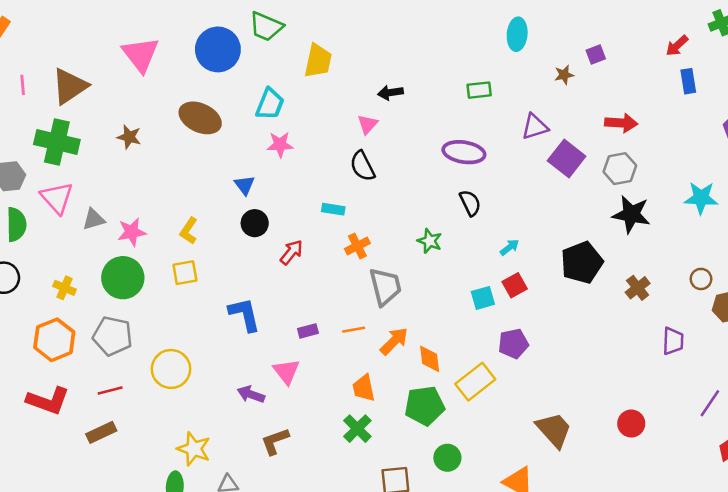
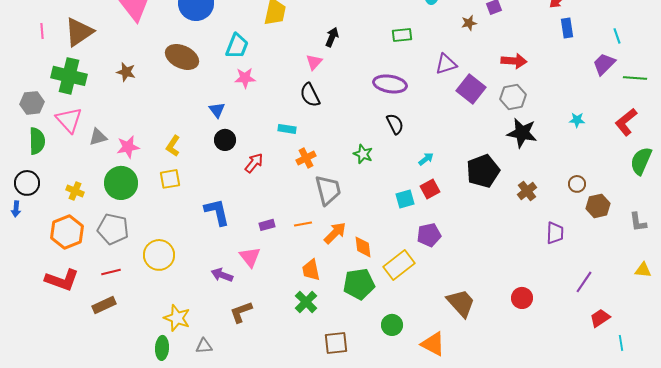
black arrow: (390, 93) -> (332, 37), turned 120
cyan star: (701, 198) -> (577, 120), size x0.6
green circle: (447, 458) -> (392, 325), moved

